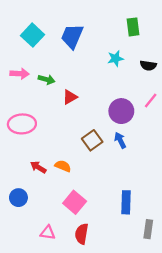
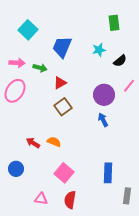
blue trapezoid: (72, 36) -> (62, 47), moved
black semicircle: (148, 65) -> (120, 61), moved, turned -48
pink ellipse: (22, 124) -> (15, 91), moved, turned -55
brown square: (92, 140) -> (63, 107), moved

